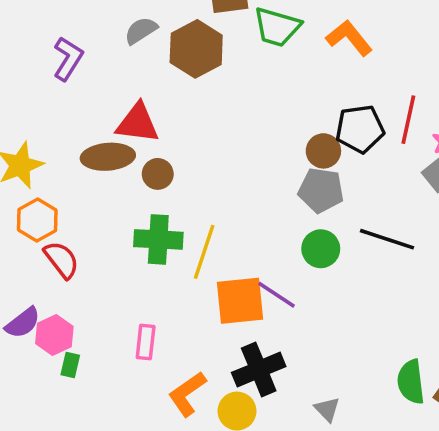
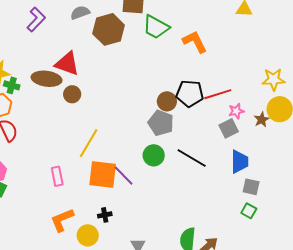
red line: (408, 120) -> (218, 94), turned 48
green cross: (158, 239) -> (12, 85), moved, size x0.6
pink rectangle: (146, 342) -> (57, 176), moved, turned -30
black cross: (259, 369) -> (105, 215), size x0.5

